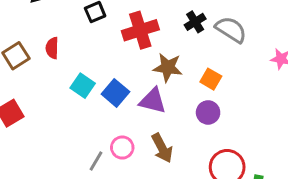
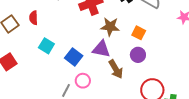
cyan square: (83, 86) -> (46, 46), moved
blue square: (115, 93) -> (74, 57), moved
brown arrow: (162, 148) -> (116, 69), moved

